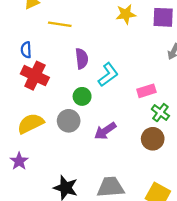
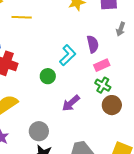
purple semicircle: (82, 59) -> (93, 44), moved
green cross: (160, 113) -> (103, 85), moved
gray circle: (69, 121) -> (39, 131), moved

